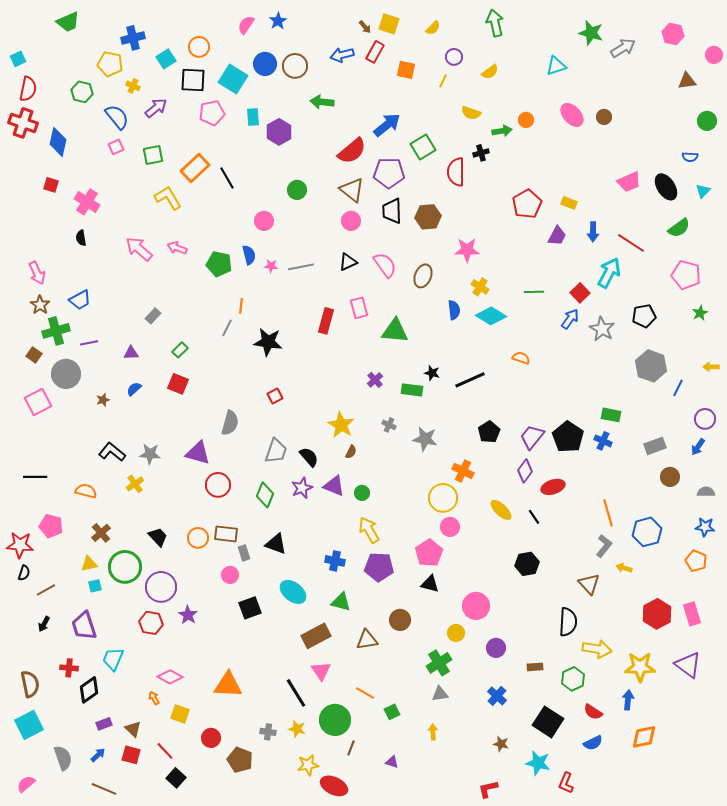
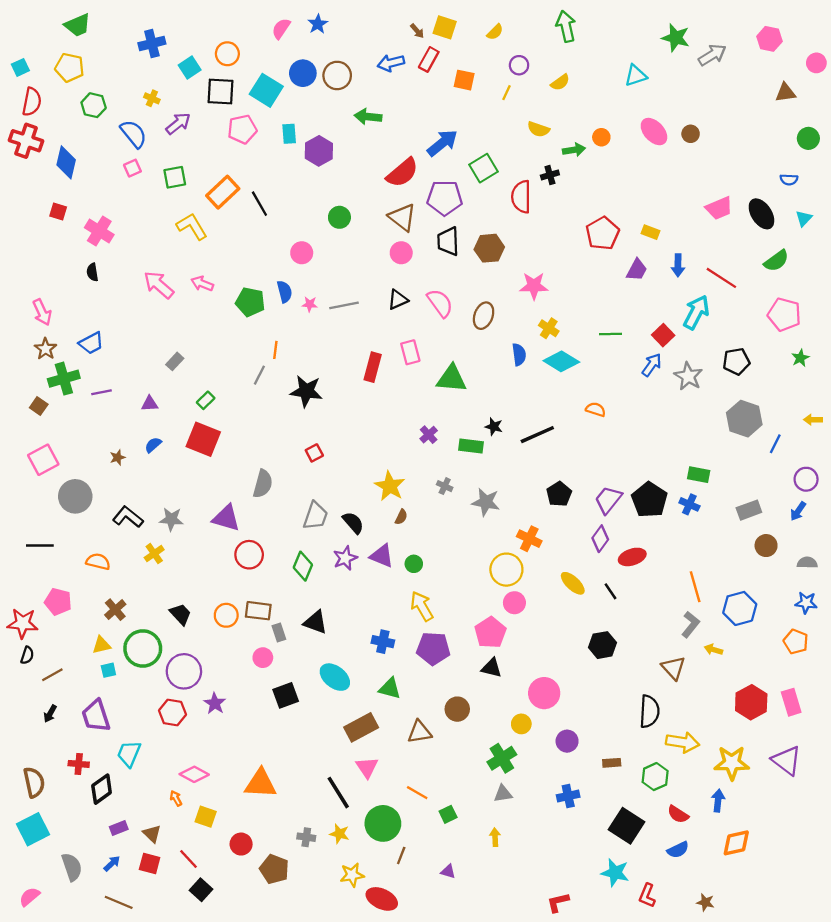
yellow pentagon: (110, 64) -> (70, 67), moved
gray circle: (66, 374) -> (75, 496), moved
red square: (178, 384) -> (203, 439), size x1.4
blue cross: (497, 696) -> (568, 796), turned 36
brown star: (501, 744) -> (705, 902), moved

